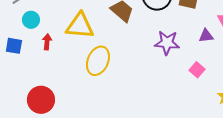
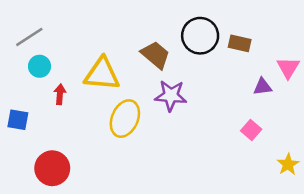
purple star: (167, 43) -> (171, 96), moved
blue square: (14, 46) -> (18, 120), moved

